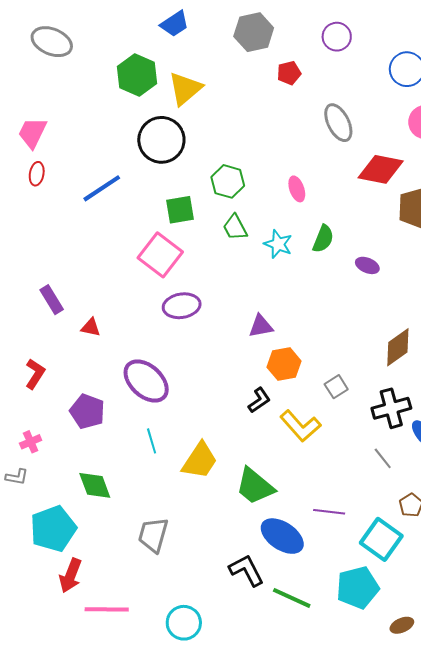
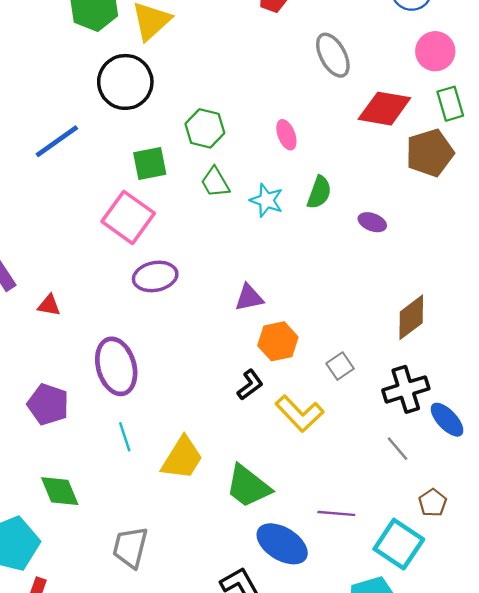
purple ellipse: (146, 381) -> (116, 366), turned 33

